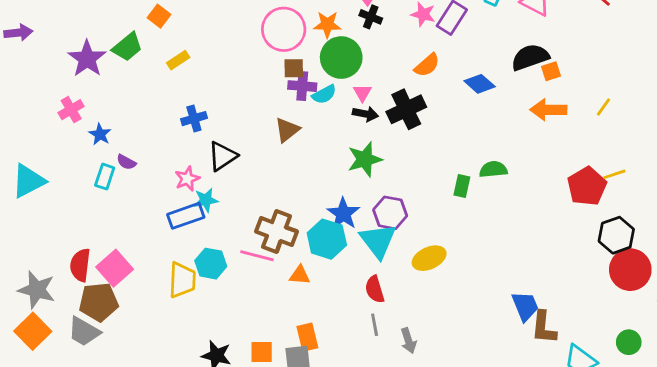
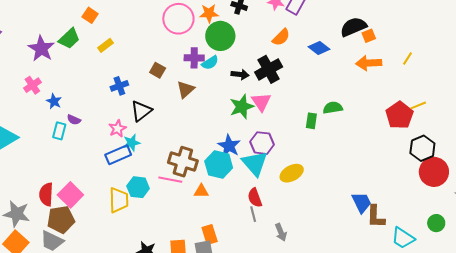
brown square: (294, 68) -> (158, 70), moved, turned 35
pink triangle: (362, 93) -> (261, 102), moved, size x1.5
gray line: (375, 325) -> (253, 214), moved

